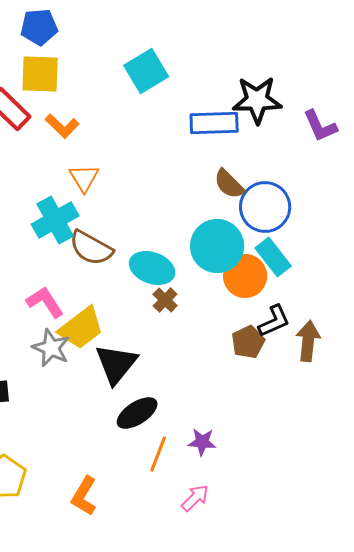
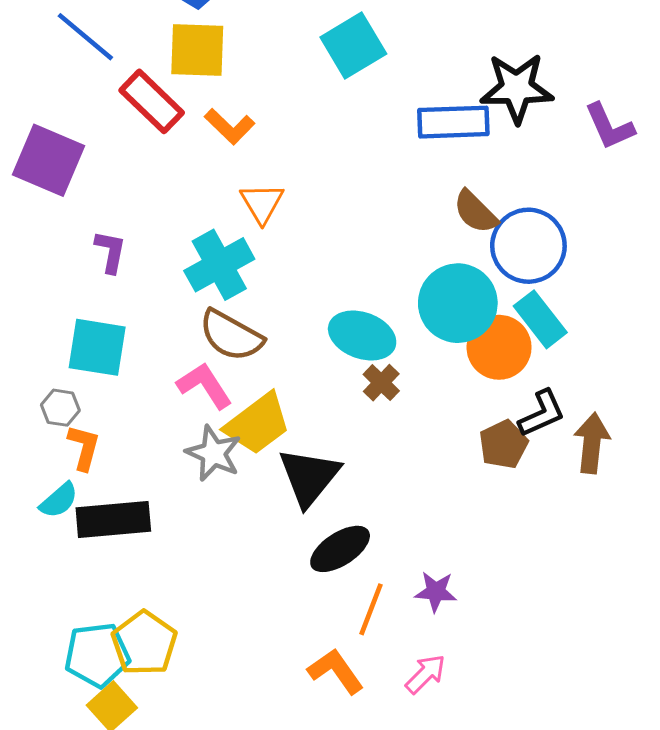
brown semicircle: (91, 248) -> (231, 336), moved
orange L-shape: (84, 496) -> (336, 671), moved, turned 114

